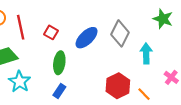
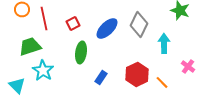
red square: (51, 32) -> (73, 23), turned 32
blue rectangle: (59, 91) -> (101, 77), moved

